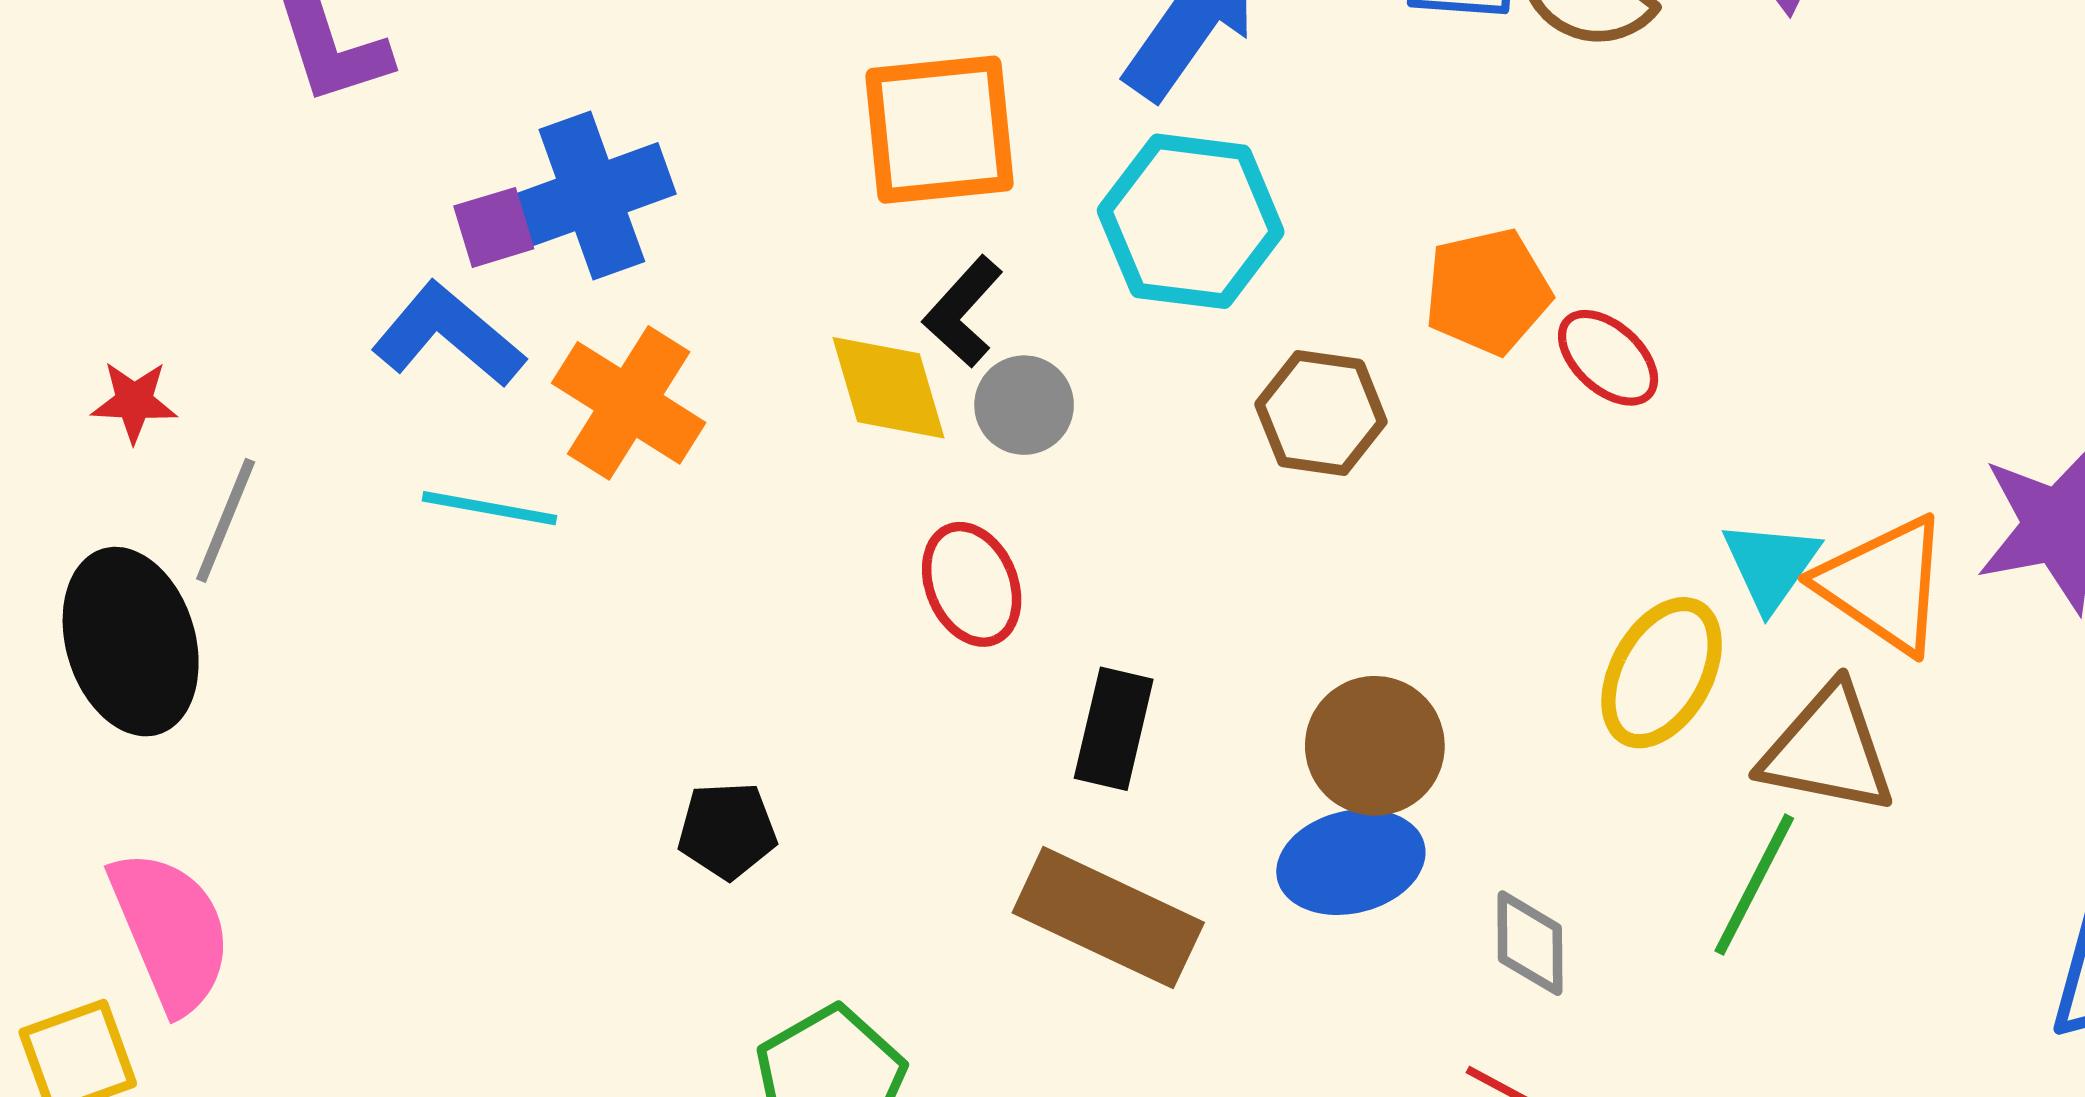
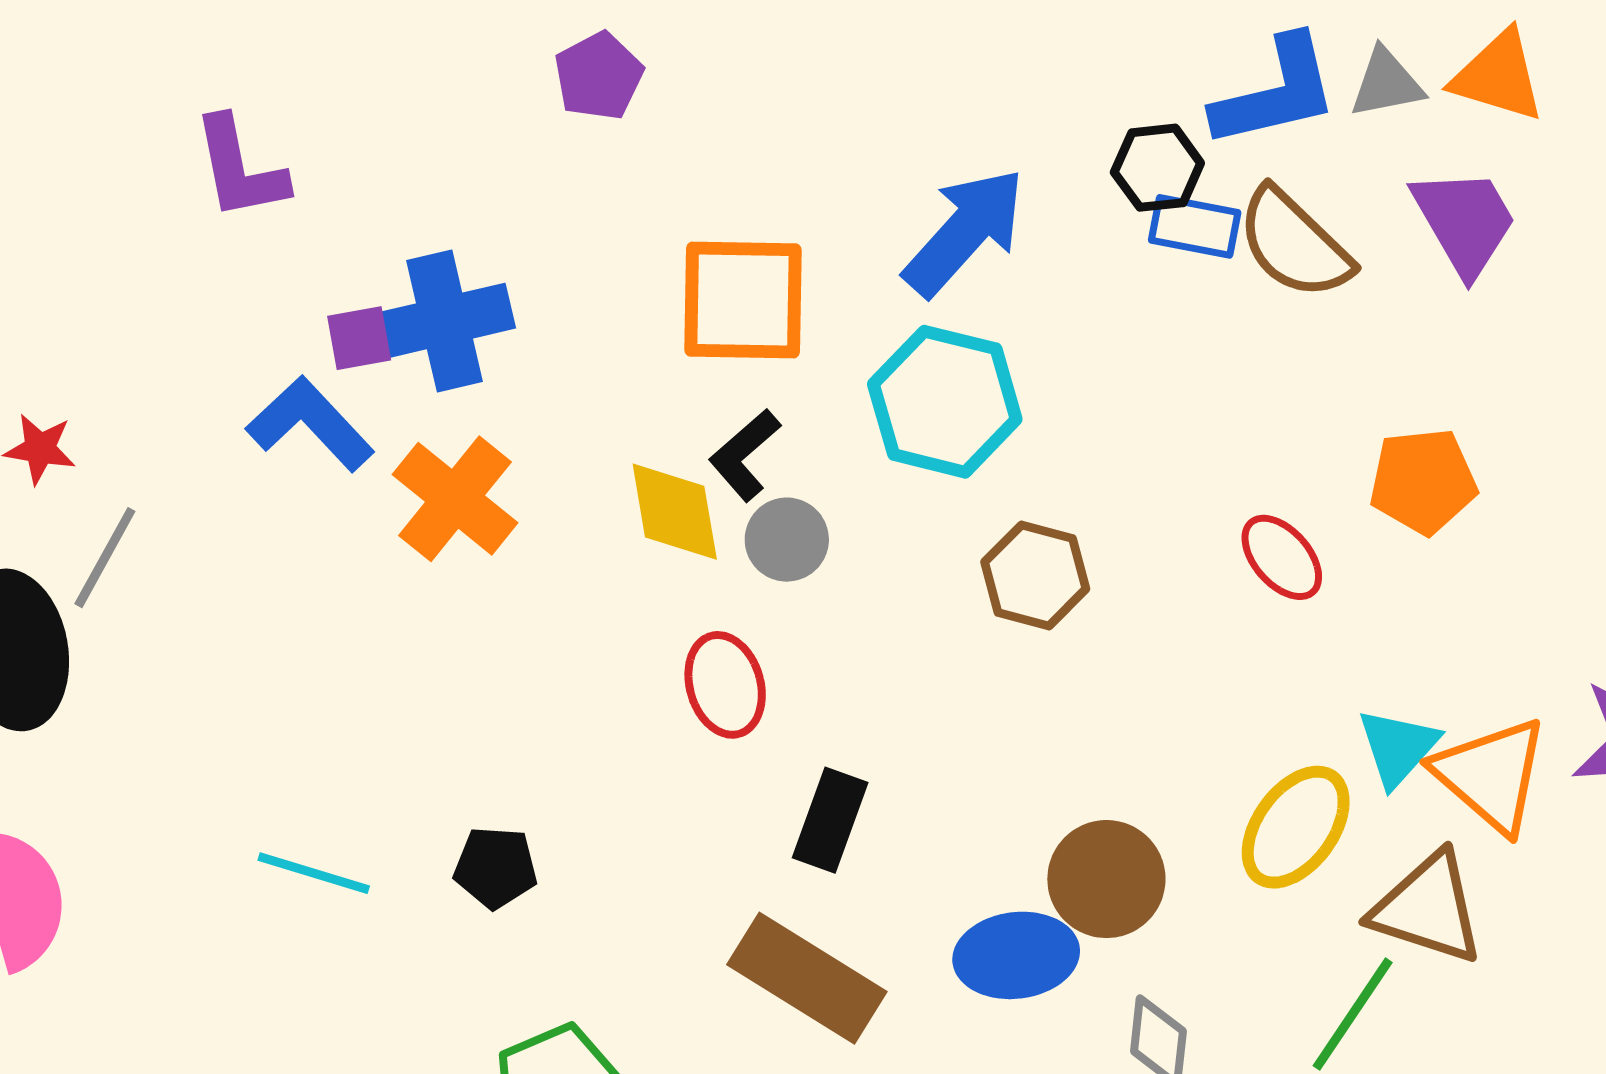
orange pentagon: (1488, 291) -> (1423, 481), moved
cyan line: (489, 508) -> (314, 873), moved
brown circle: (1375, 746) -> (1106, 879), moved

